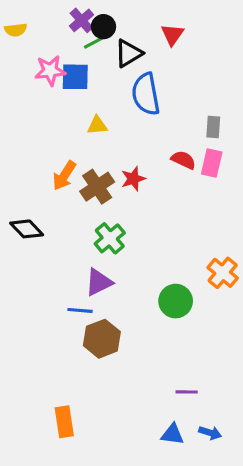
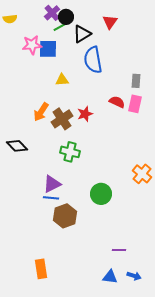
green cross: (110, 238) -> (70, 152), turned -36
purple triangle: (99, 282) -> (52, 184), moved
green circle: (176, 301) -> (101, 194), moved

